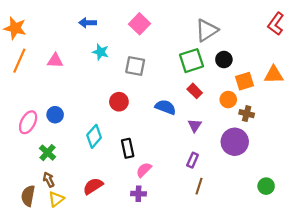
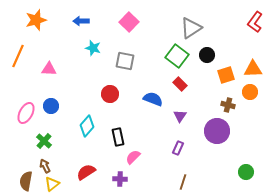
orange star: (15, 28) -> (36, 20), moved, turned -30
pink triangle: (55, 61) -> (49, 69), moved
green square: (191, 61) -> (177, 56), turned -35
orange circle: (228, 100) -> (250, 92), moved
brown line: (199, 186) -> (183, 182), moved
purple cross: (138, 194) -> (120, 179), moved

